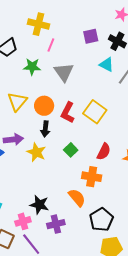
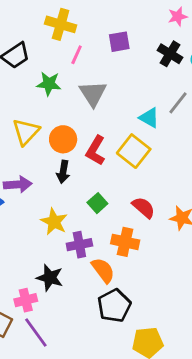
purple square: (91, 36) -> (119, 42), moved
cyan triangle: (107, 65) -> (149, 118), moved
yellow star: (36, 152) -> (54, 222), moved
red semicircle: (104, 152) -> (144, 207), turned -78
black pentagon: (101, 220) -> (114, 306), moved
purple cross: (56, 224) -> (79, 245), moved

